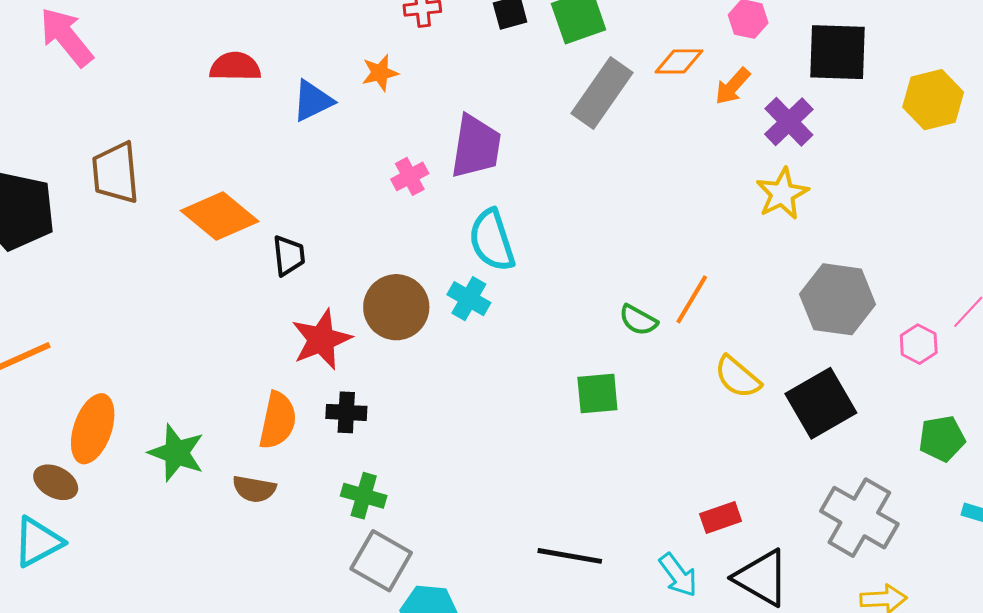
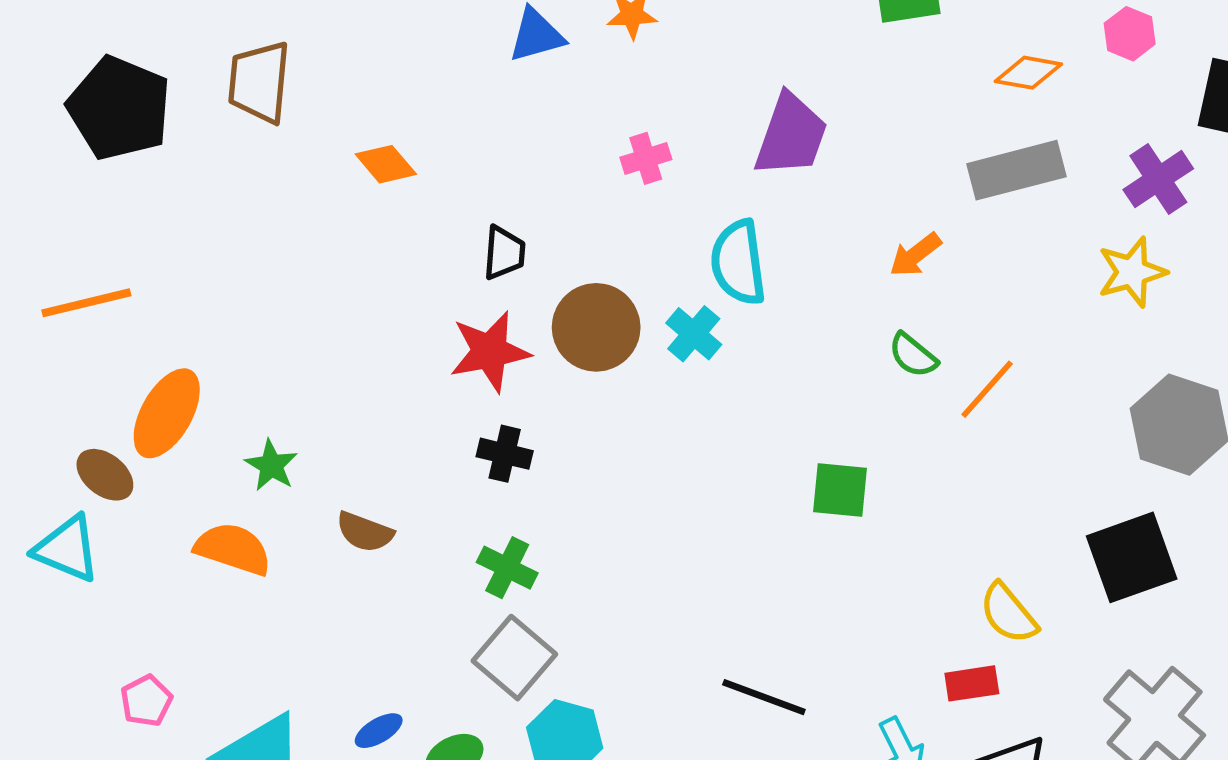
orange arrow: (733, 86) -> (915, 255), moved
gray rectangle: (602, 93) -> (1017, 170), moved, turned 30
purple trapezoid: (476, 147) -> (791, 135), moved
orange diamond: (220, 216) -> (386, 164), size x0.6
black trapezoid: (289, 256) -> (504, 253), moved
green semicircle: (638, 320) -> (913, 355), moved
yellow semicircle: (738, 377) -> (1008, 613), moved
orange semicircle: (278, 420) -> (233, 549), moved, turned -94
green star: (177, 453) -> (271, 465), size x0.7
cyan triangle: (38, 542) -> (67, 549), turned 40

